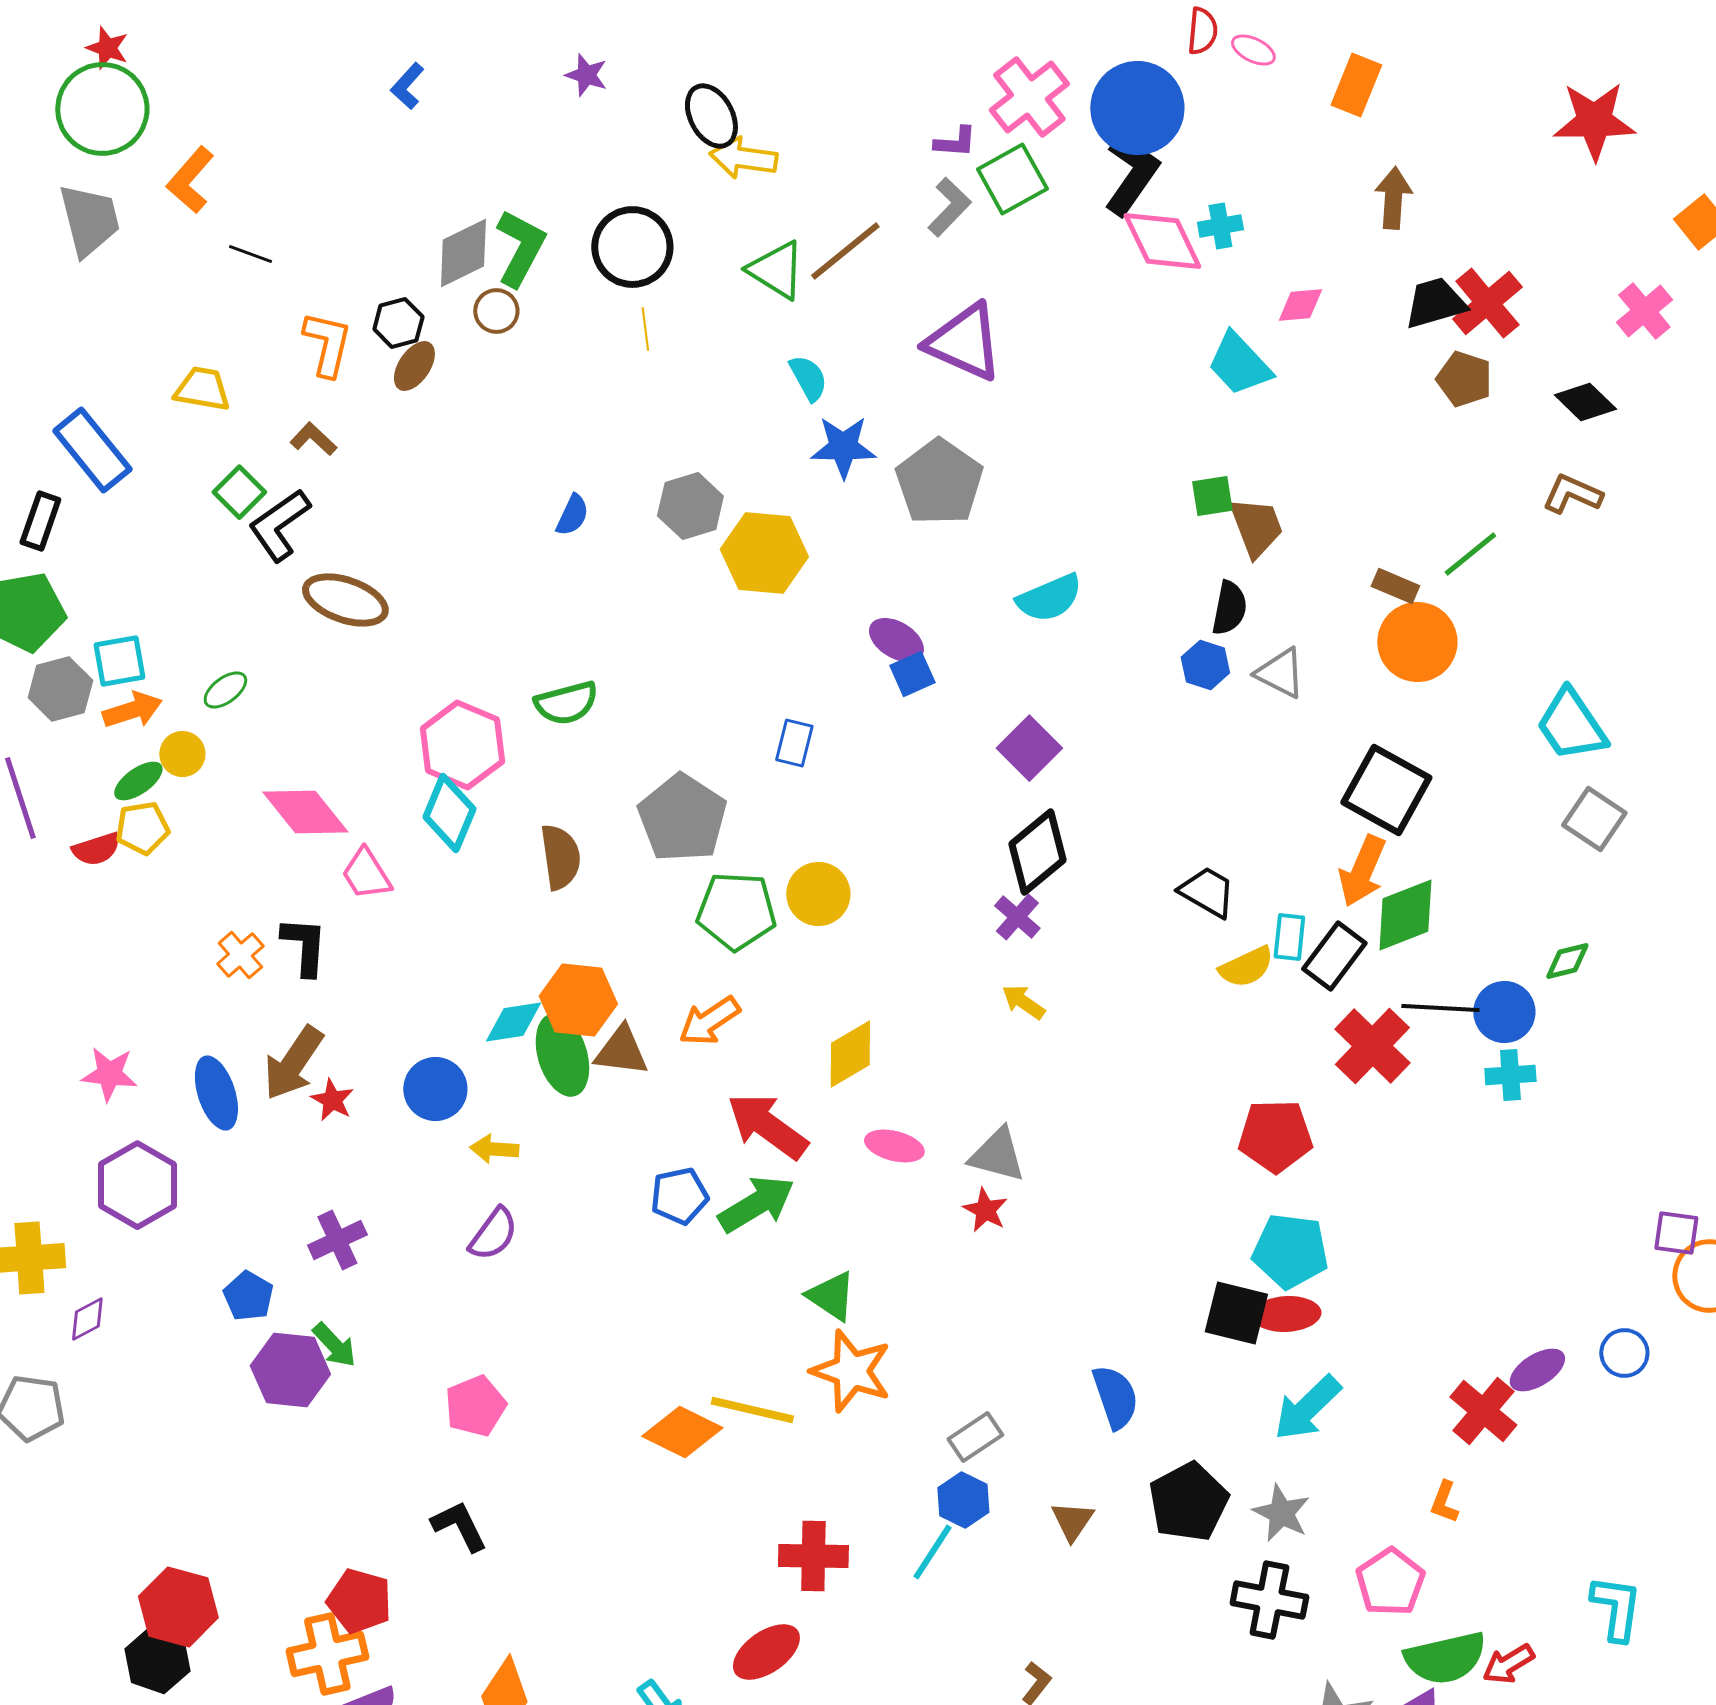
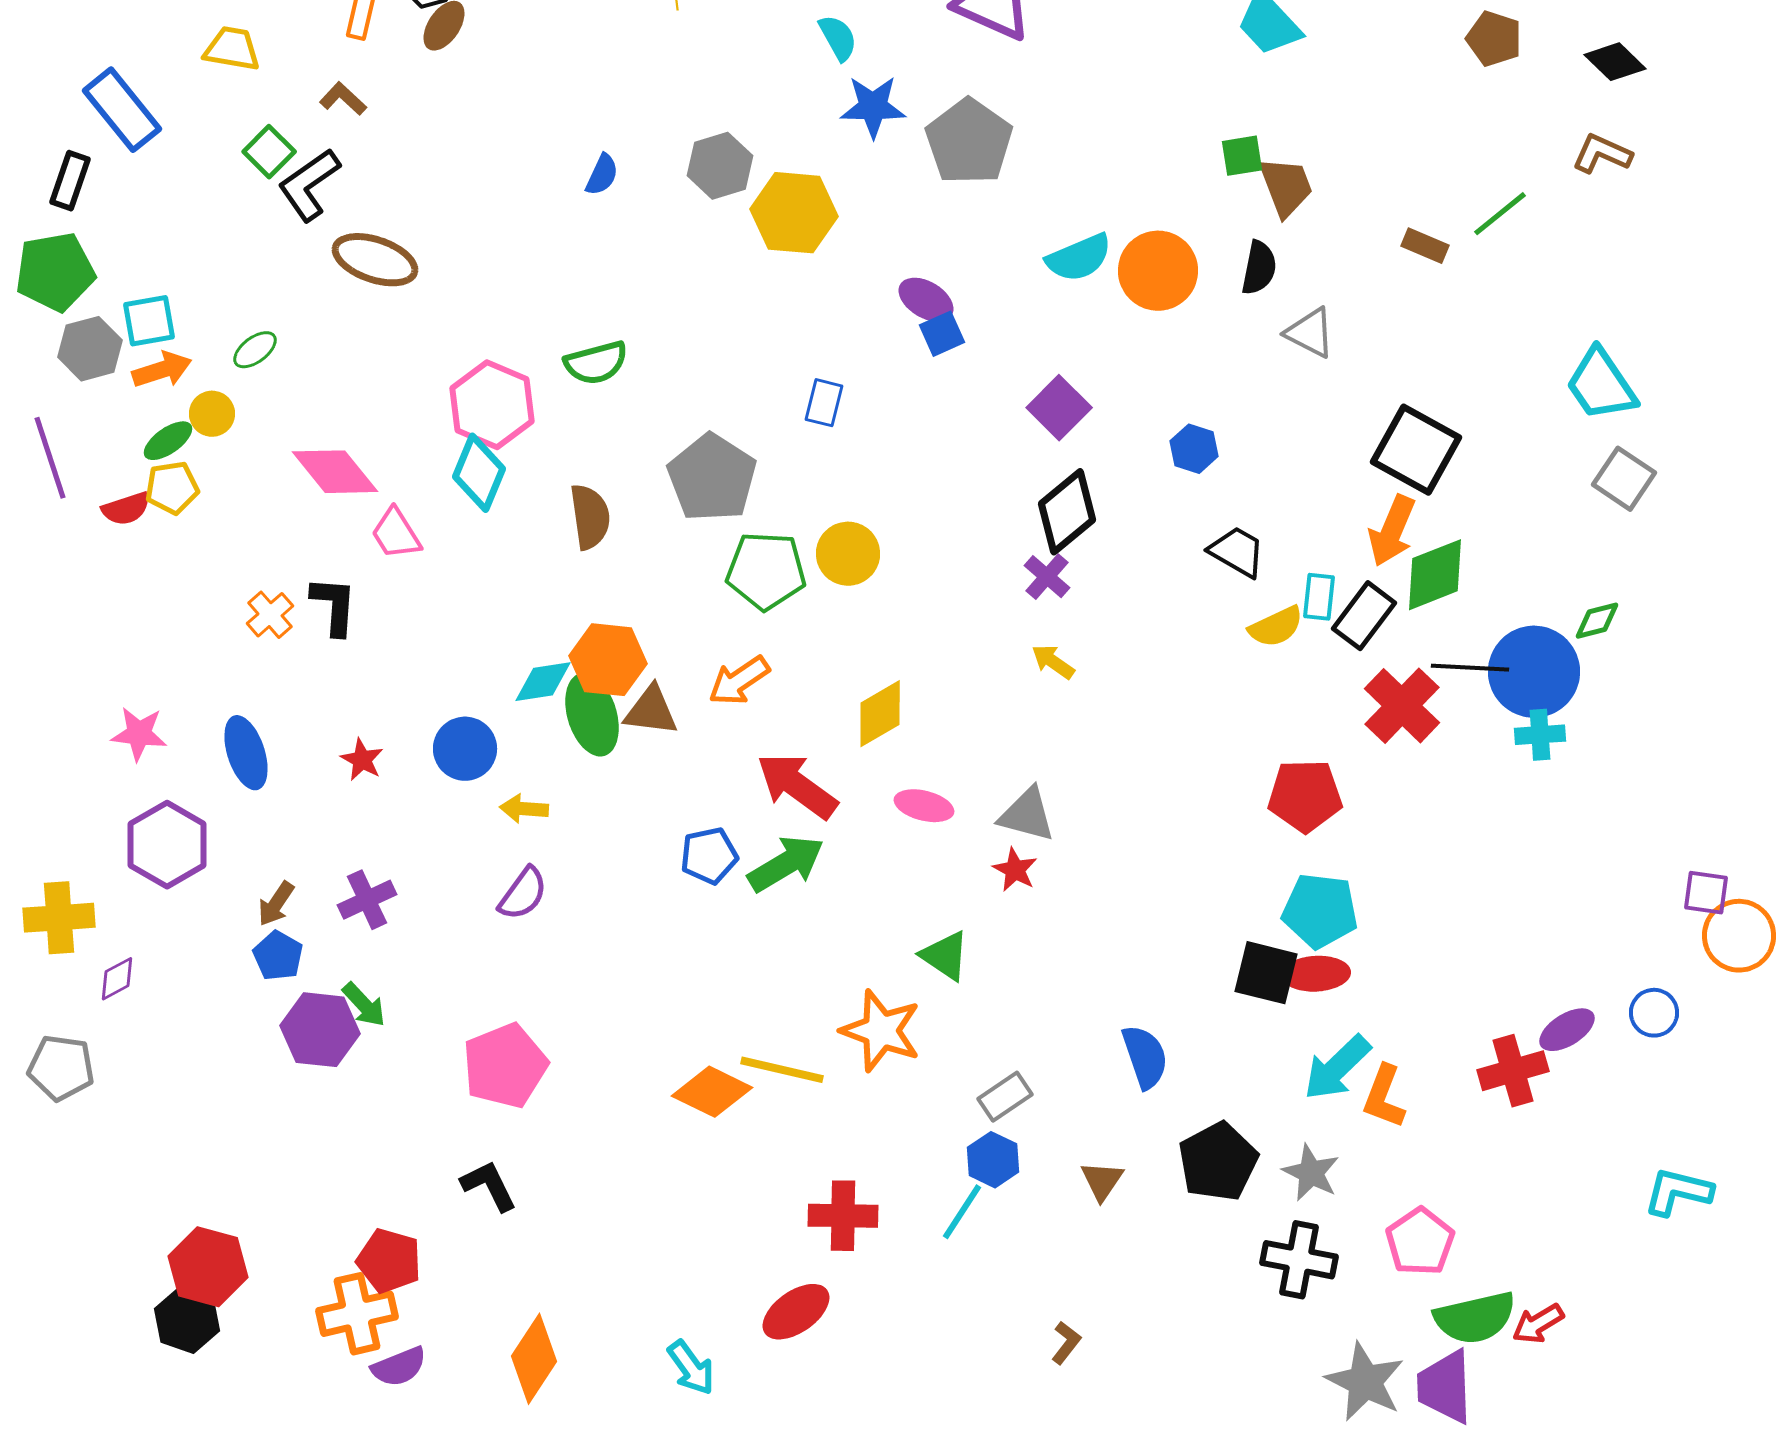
orange circle: (1417, 642) -> (1158, 271), moved
blue hexagon: (1205, 665) -> (1194, 449), moved
blue circle: (1504, 1012) -> (1534, 672), size x1.5
brown arrow: (293, 1063) -> (276, 904), moved, size x0.6
green triangle: (831, 1296) -> (945, 956), moved
pink pentagon: (475, 1406) -> (505, 1066), size x1.4
red cross: (1483, 1411) -> (1513, 1071), turned 34
orange L-shape: (1444, 1502) -> (1384, 1097), moved, size x1.5
cyan L-shape: (1616, 1608) -> (1678, 1192), moved, turned -84

